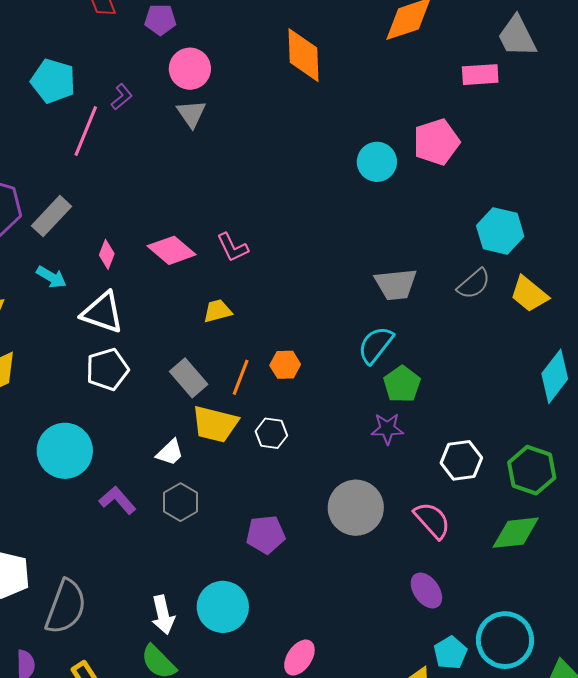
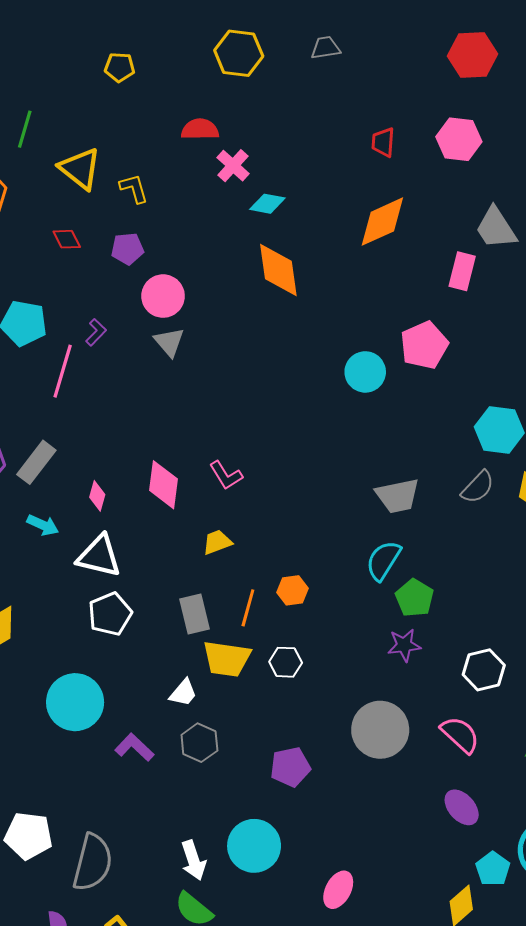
pink rectangle: (480, 75) -> (462, 271), turned -66
pink diamond: (172, 250) -> (164, 485), turned 63
gray rectangle: (189, 378) -> (195, 614), turned 33

